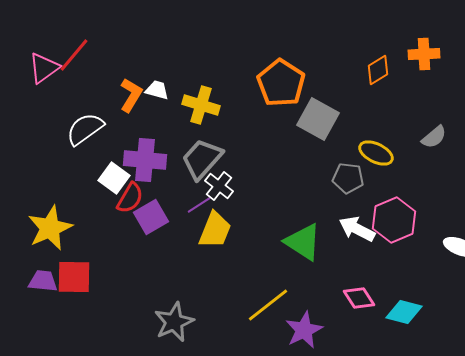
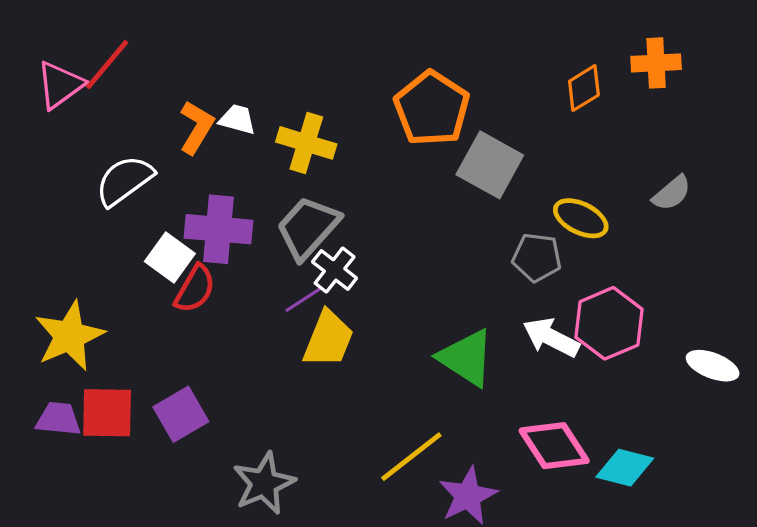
purple square: (151, 217) -> (181, 414), moved
pink diamond: (359, 298) -> (554, 446), size x1.4

